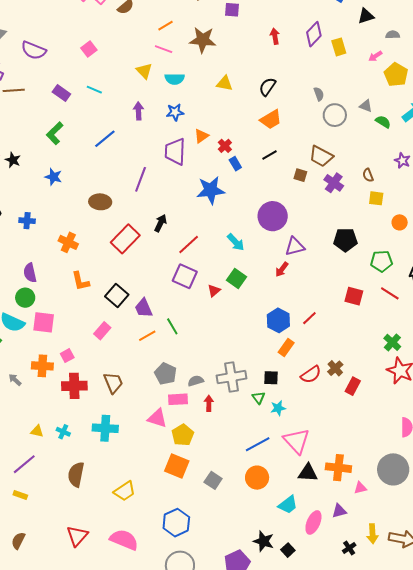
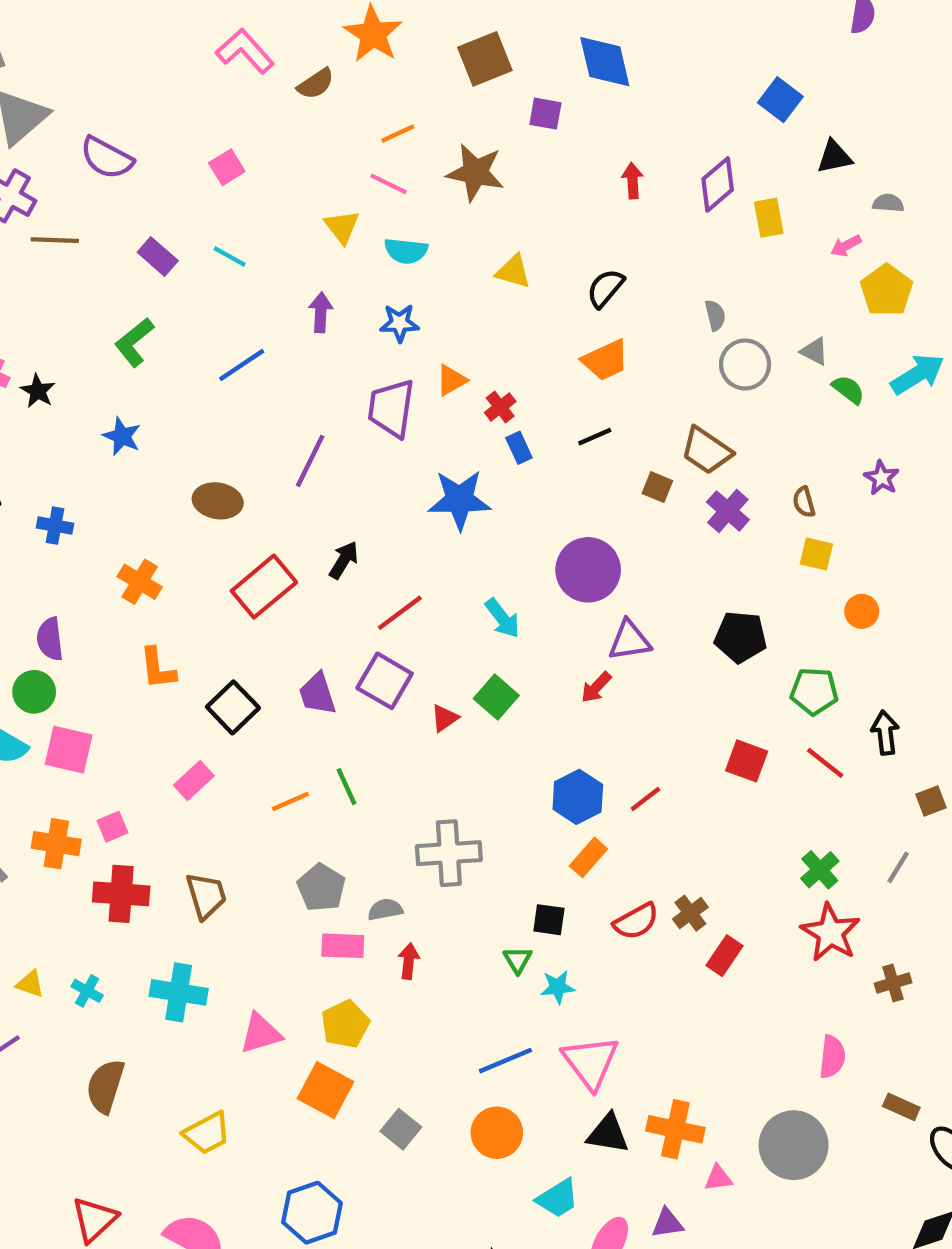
purple trapezoid: (144, 308) -> (317, 694), moved
gray cross: (232, 377) -> (449, 853), moved
pink triangle: (157, 418) -> (261, 1033), moved, turned -40

